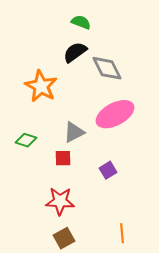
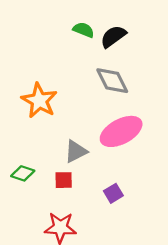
black semicircle: (75, 52) -> (113, 36), moved
green diamond: (26, 140) -> (23, 173), moved

